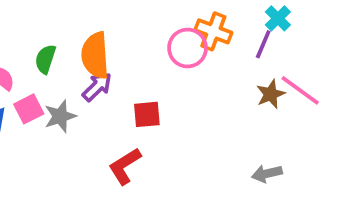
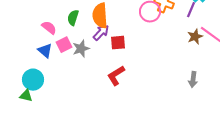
red square: (147, 114) -> (118, 43), moved
gray arrow: (267, 174) -> (193, 80), turned -70

